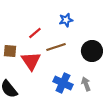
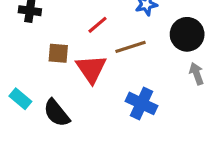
black circle: (92, 51) -> (187, 34), moved
gray arrow: (86, 84) -> (197, 74), moved

